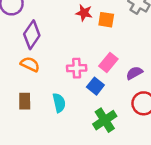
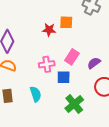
red star: (84, 13) -> (49, 30), moved
blue square: (95, 86) -> (64, 77), turned -32

